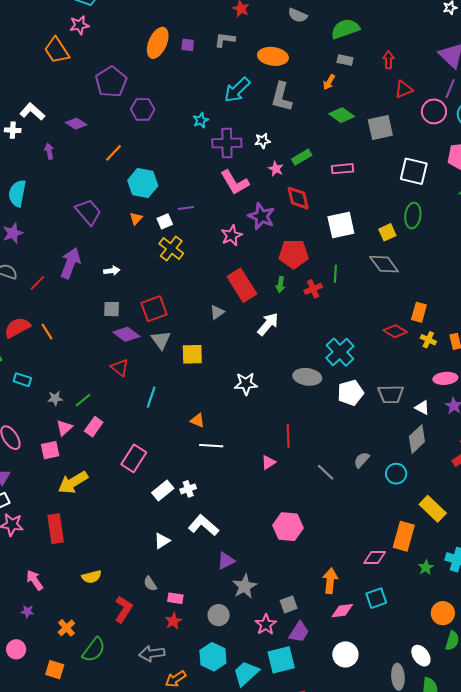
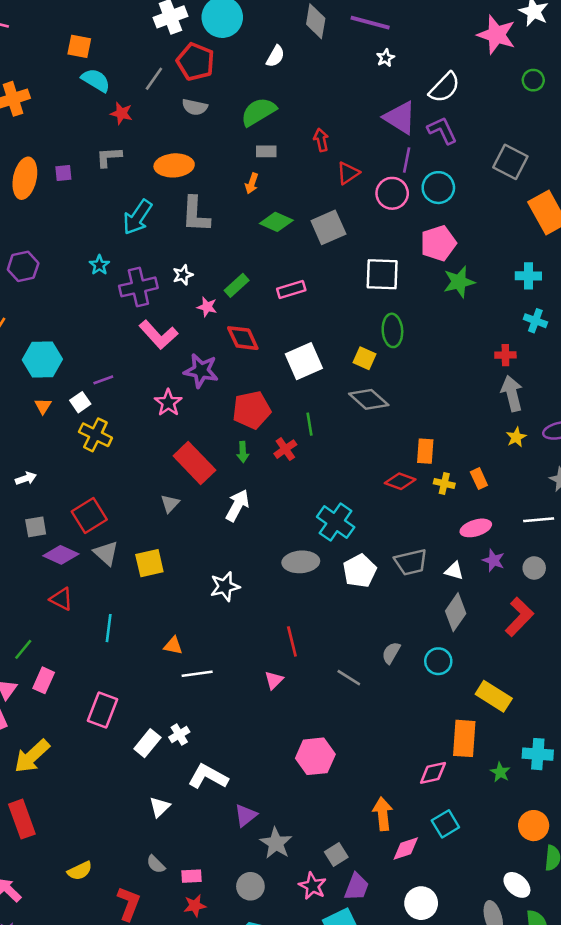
yellow square: (387, 232) -> (365, 358), turned -30
red star: (173, 621) -> (195, 906), turned 30

